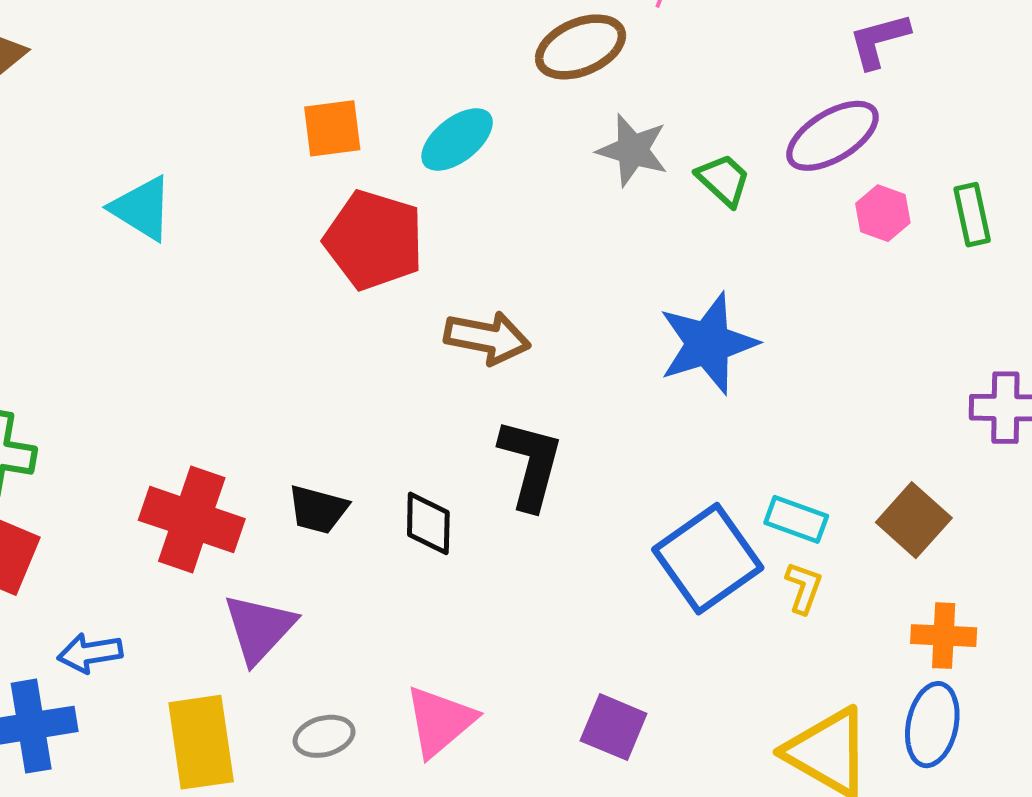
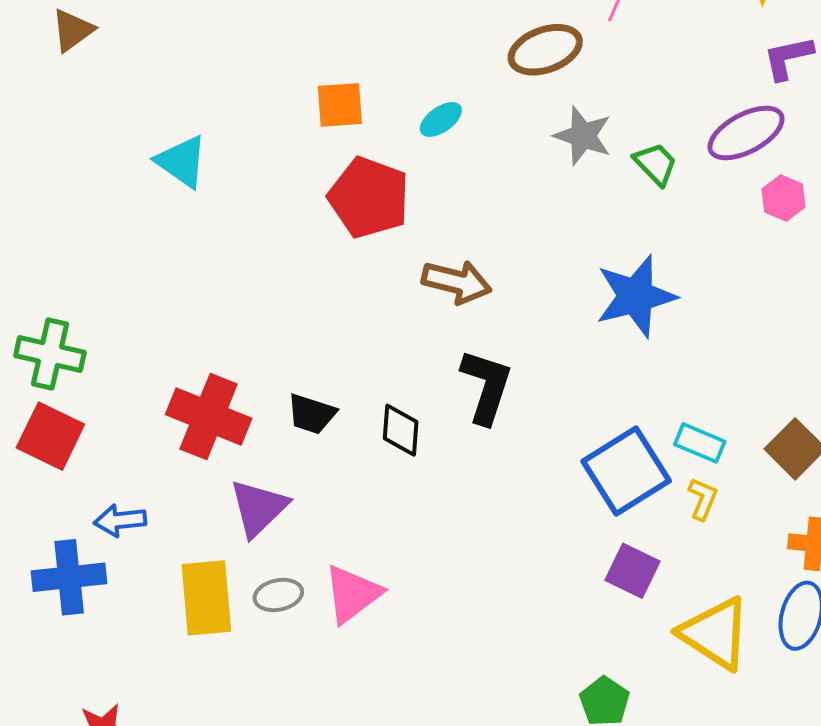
cyan ellipse: (457, 140) -> (441, 119), size x0.7
pink triangle: (440, 721) -> (352, 594), moved
purple square: (614, 727) -> (633, 571), moved
gray ellipse: (324, 736) -> (278, 595), moved

